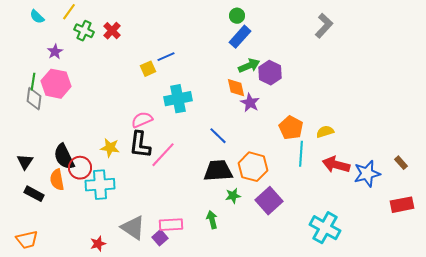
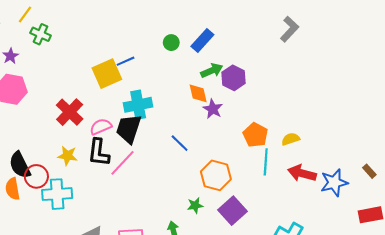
green circle: (237, 16) -> (171, 43), moved
red cross: (112, 31) -> (70, 112), moved, size x1.5
yellow square: (148, 69) -> (107, 74), size x1.8
black trapezoid: (218, 171) -> (129, 129), moved, turned -68

